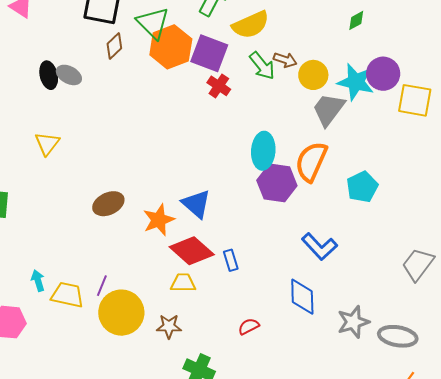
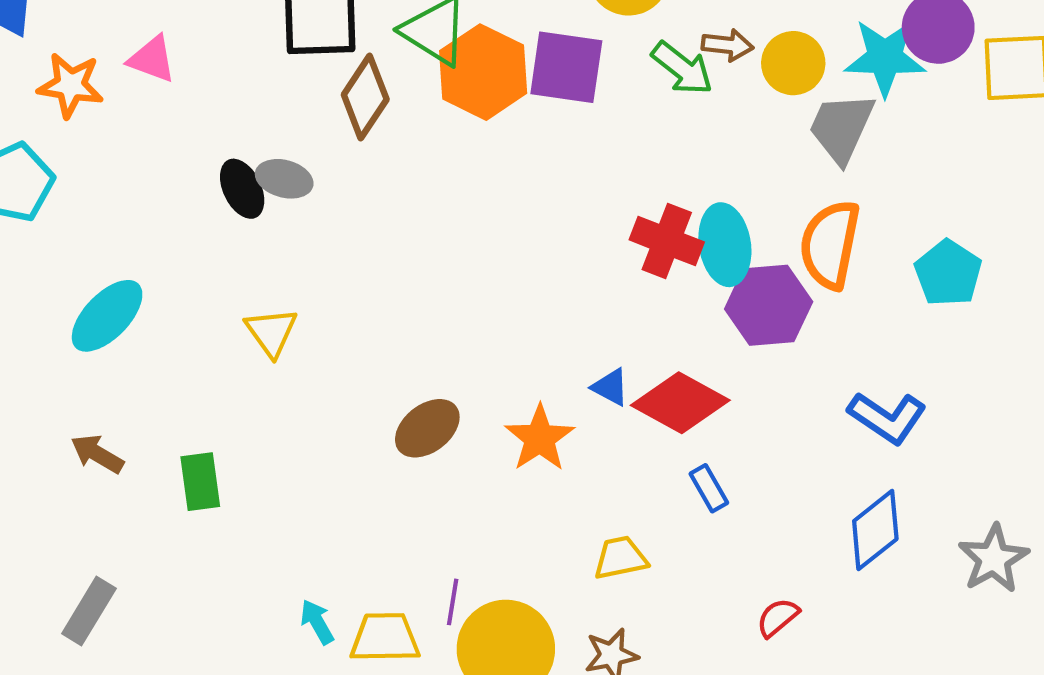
brown diamond: (114, 46) -> (365, 97), size x1.4
red cross: (219, 86) -> (667, 241), moved, size x1.4
blue triangle: (196, 204) -> (610, 387), size x0.6
red diamond: (192, 251) -> (680, 403), moved
blue diamond: (302, 297) -> (875, 530), turned 66

